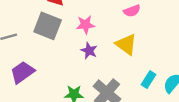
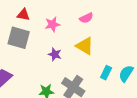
pink star: (85, 25) -> (52, 24), moved

